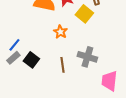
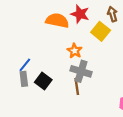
gray cross: (87, 57) -> (81, 71), moved
gray rectangle: (13, 58) -> (24, 79), turned -56

